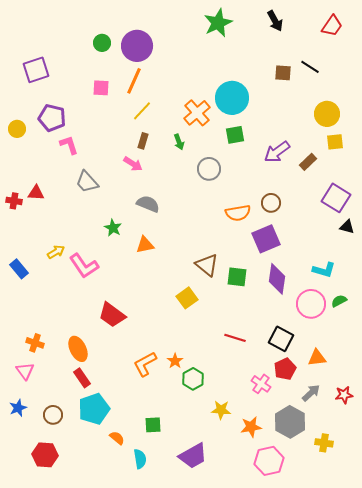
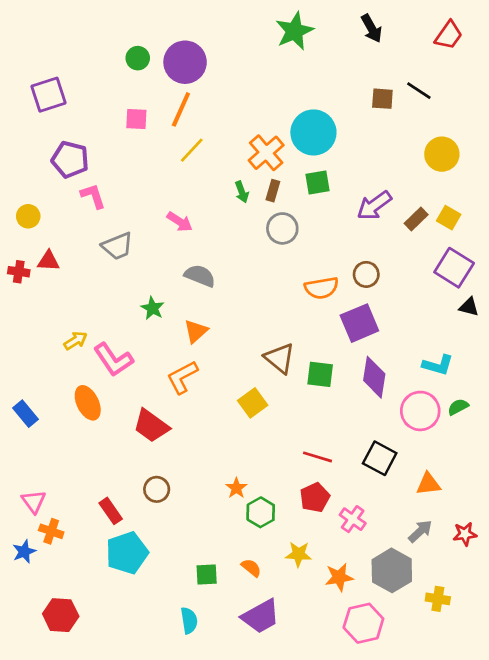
yellow circle: (17, 129) -> (28, 216), moved
brown rectangle: (143, 141) -> (273, 191), moved
yellow square: (335, 142) -> (449, 218), moved, turned 36
gray trapezoid: (87, 182) -> (117, 246), turned -70
orange triangle: (145, 245) -> (196, 331), turned -30
blue rectangle: (19, 269) -> (26, 414), moved
orange cross: (35, 343) -> (51, 531), moved
orange ellipse: (78, 349) -> (88, 403), moved
orange L-shape: (145, 364) -> (182, 377), moved
red pentagon: (285, 369) -> (315, 497), moved
brown circle: (53, 415) -> (157, 489), moved
orange semicircle: (117, 438) -> (251, 568), moved

